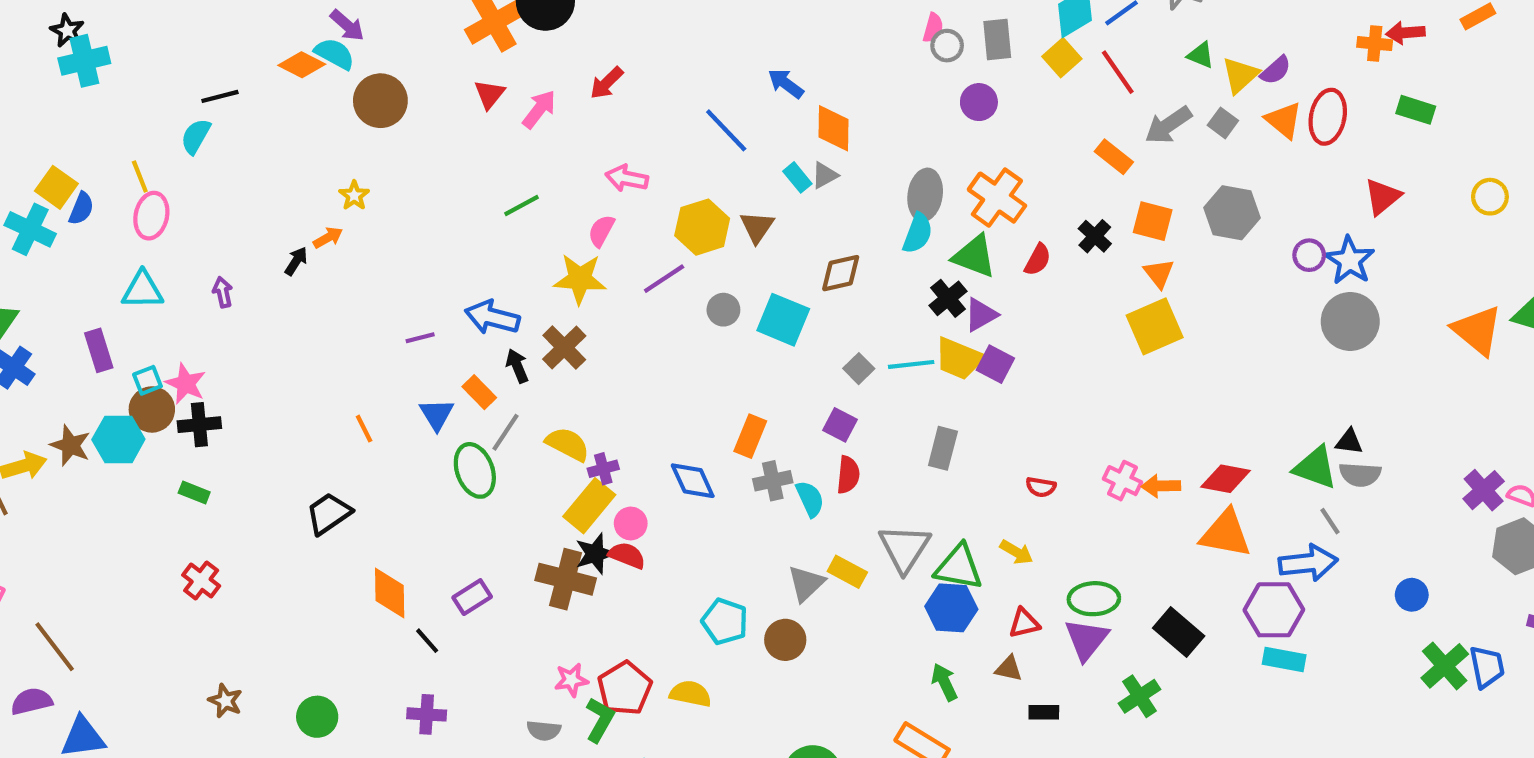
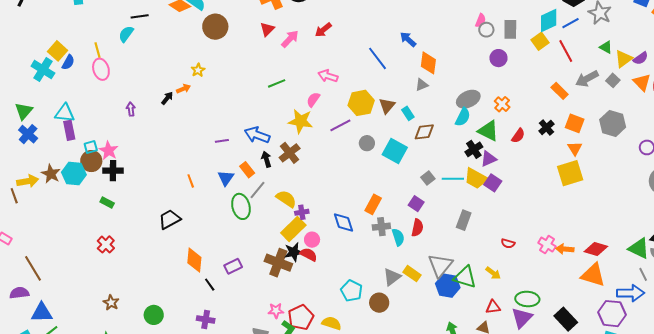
cyan rectangle: (797, 177) -> (408, 113), moved
gray ellipse: (925, 195) -> (468, 99), turned 50
orange cross: (997, 198) -> (502, 104), size x0.6
pink ellipse: (151, 216) -> (101, 69), turned -35
cyan triangle: (142, 290) -> (65, 113), moved
blue hexagon: (951, 608) -> (448, 286), moved

